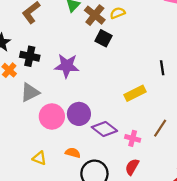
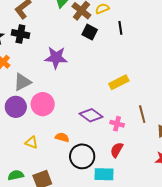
black cross: (30, 56) -> (20, 34), moved
black line: (162, 68) -> (120, 28), moved
purple circle: (79, 114) -> (16, 107), moved
brown line: (160, 128) -> (142, 114), turned -48

